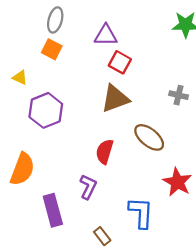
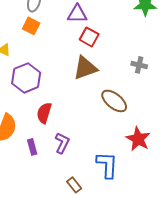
red semicircle: (105, 152) -> (44, 113), moved
purple rectangle: (53, 210) -> (32, 147), moved, size x0.6

